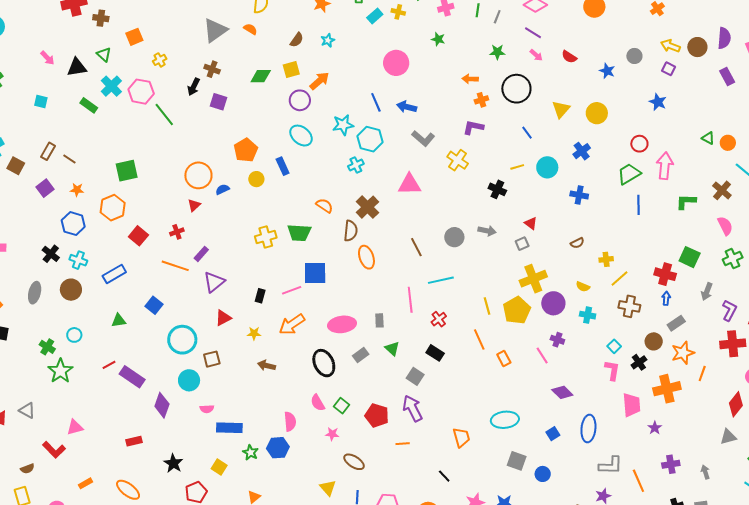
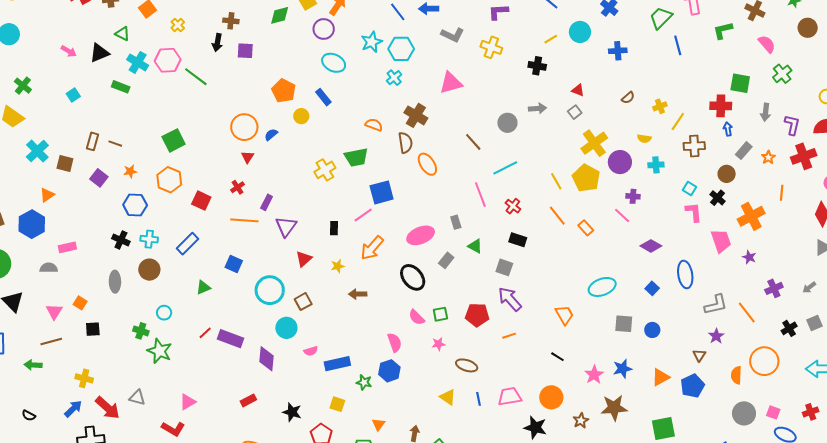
cyan square: (41, 102) -> (73, 95), turned -32
orange star: (683, 353) -> (768, 157), moved, size x0.6
green square: (341, 406) -> (440, 314), turned -35
gray arrow: (705, 472) -> (809, 287), turned -96

